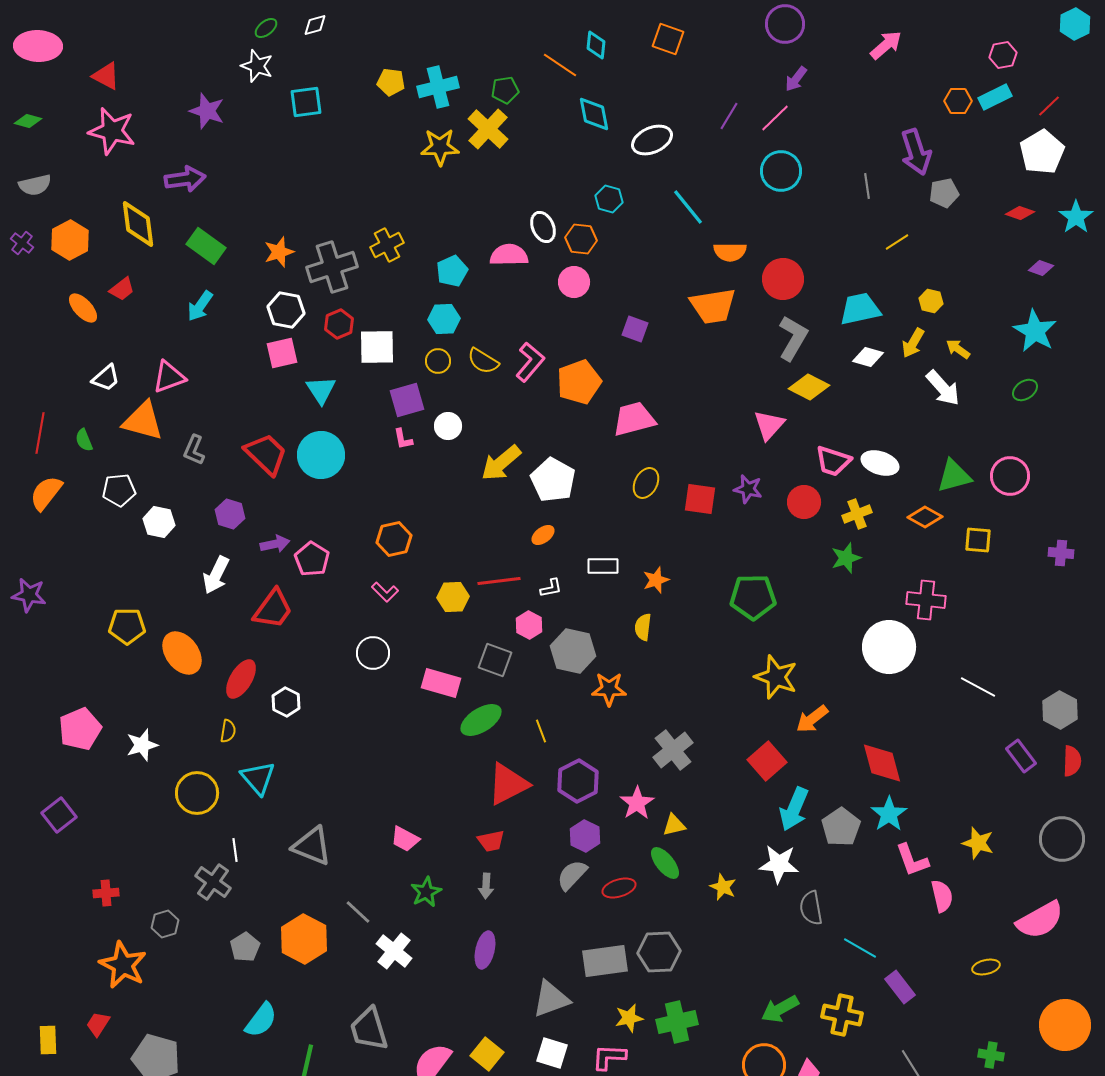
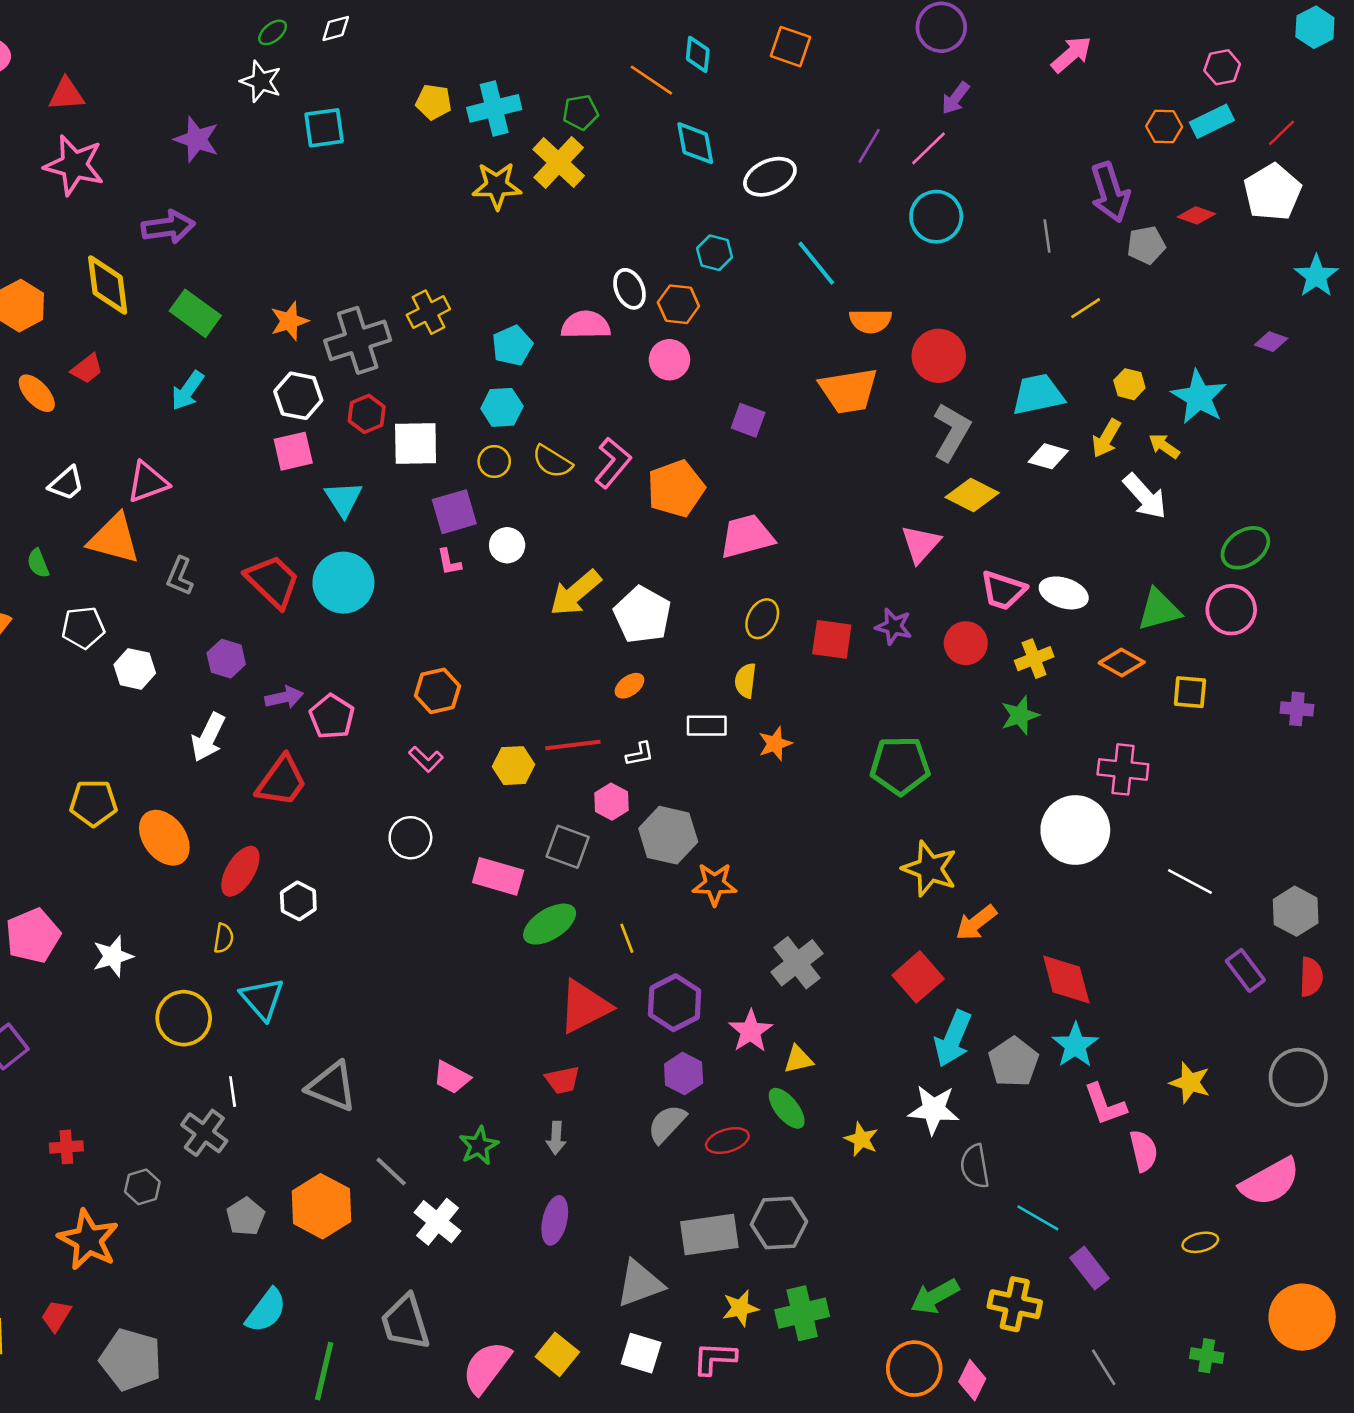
red triangle: (106, 76) -> (66, 94), turned -32
red diamond: (1020, 213) -> (1196, 215), moved
cyan star: (1035, 331) -> (1199, 397), moved
green ellipse: (1025, 390) -> (1245, 548), moved, size x1.5
yellow semicircle: (643, 627) -> (745, 681), moved

